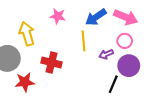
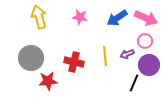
yellow arrow: (27, 34) -> (39, 17), moved
yellow line: (83, 41) -> (105, 56), moved

